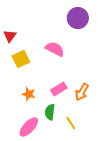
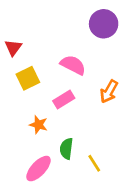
pink rectangle: (59, 89) -> (64, 99), moved
orange arrow: (82, 92) -> (109, 92), moved

